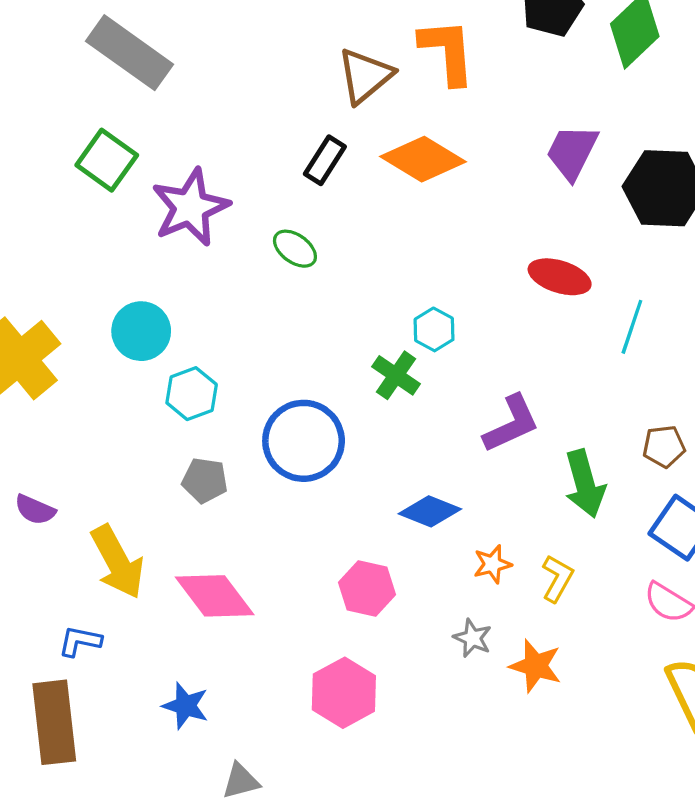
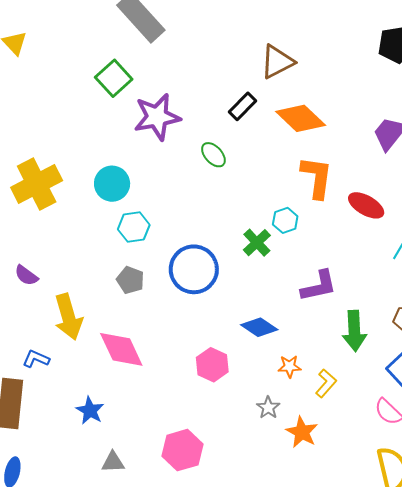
orange L-shape: (447, 51) -> (317, 177), moved
pink hexagon: (344, 693) -> (182, 450), moved

